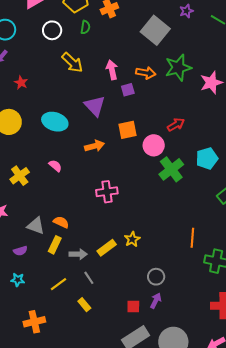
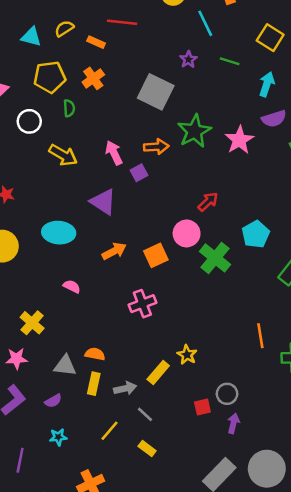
orange square: (127, 130) -> (156, 255), moved
yellow cross: (20, 176) -> (32, 323), moved
red square: (133, 306) -> (202, 407), moved

